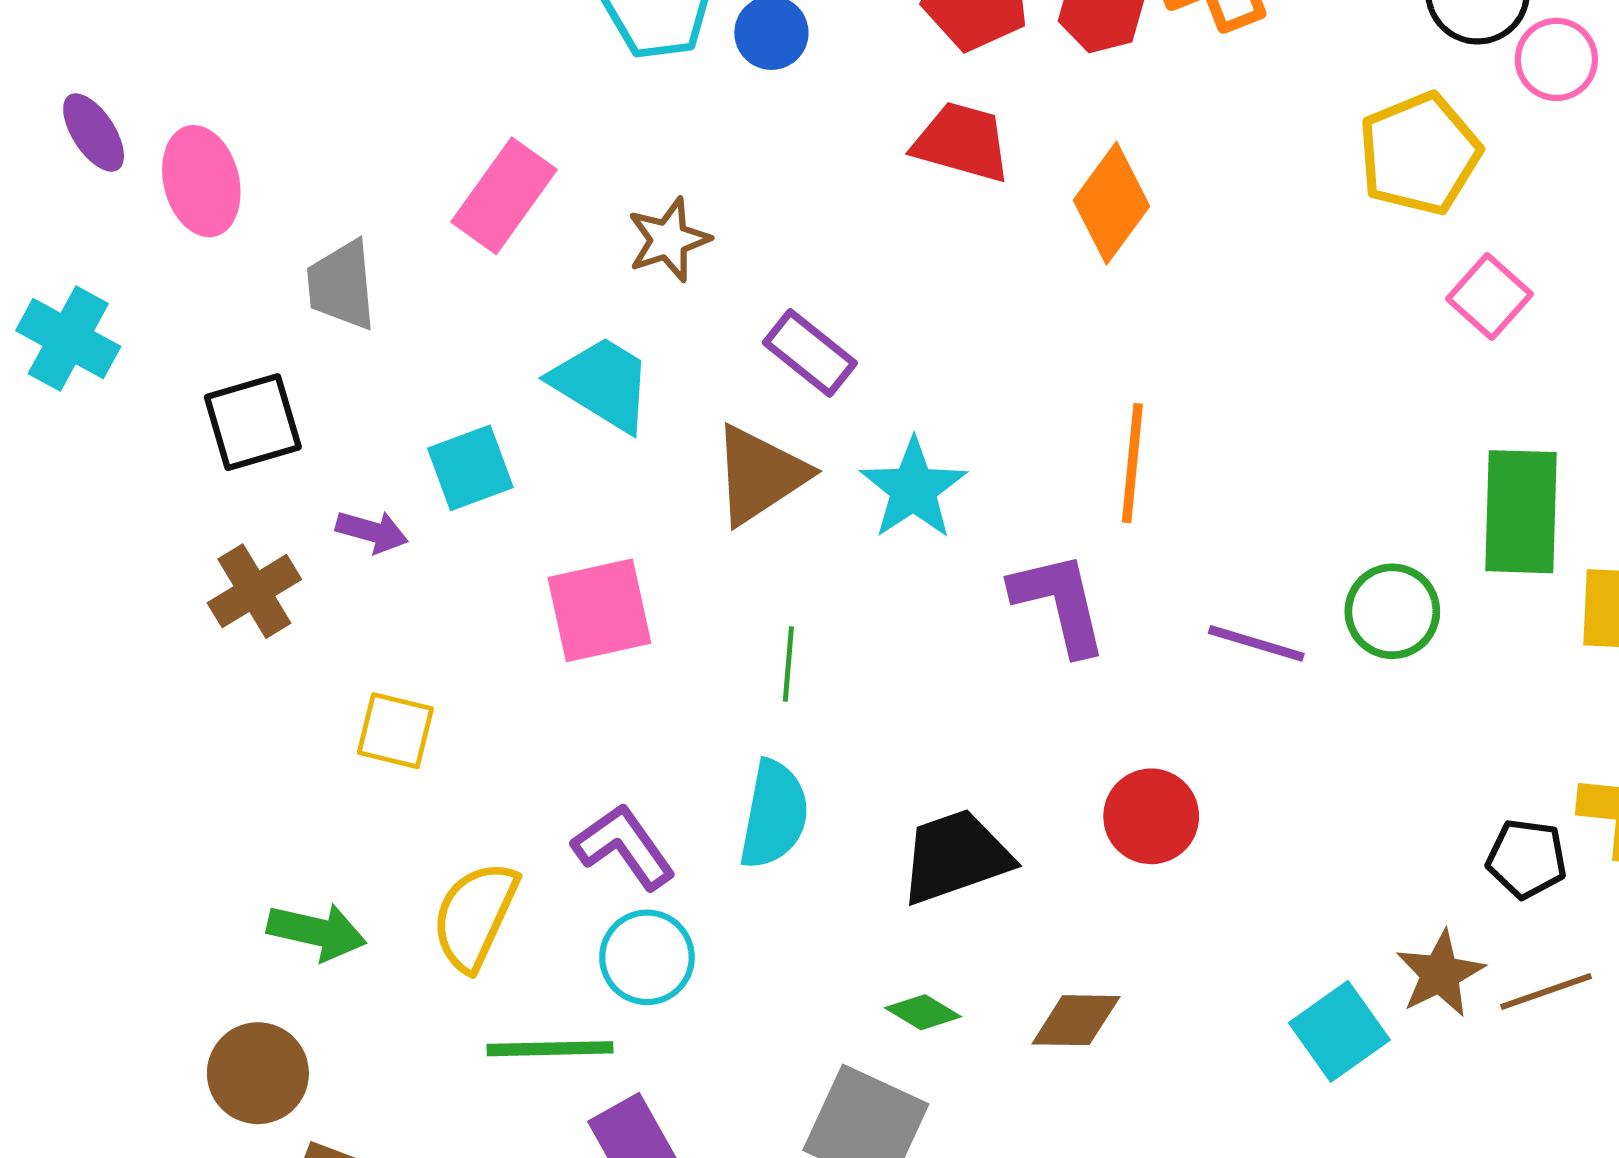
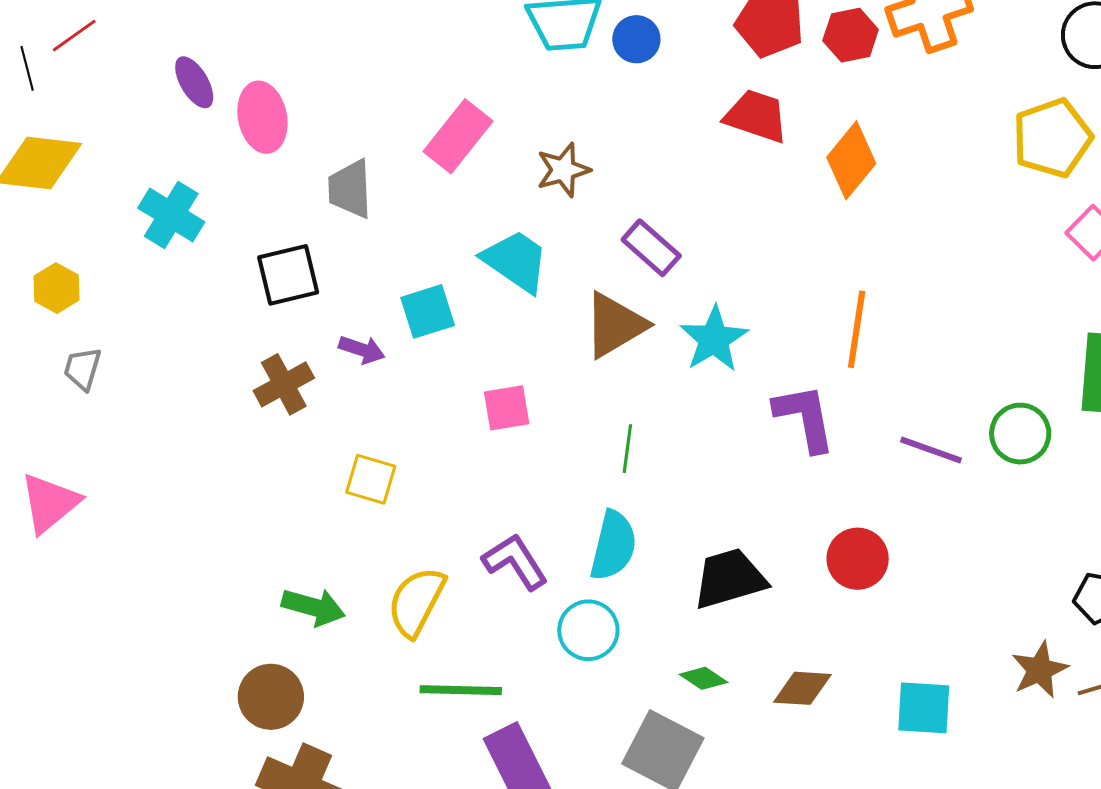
pink square: (599, 610) -> (507, 408), size x0.7
cyan circle: (647, 957) -> (588, 630), moved
cyan square: (1339, 1031) -> (924, 708), moved, turned 36

